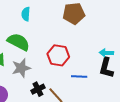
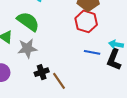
red hexagon: (58, 55) -> (86, 21), moved
blue line: (79, 77) -> (92, 52), moved

